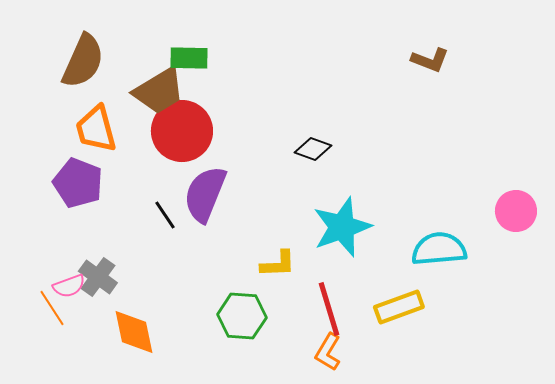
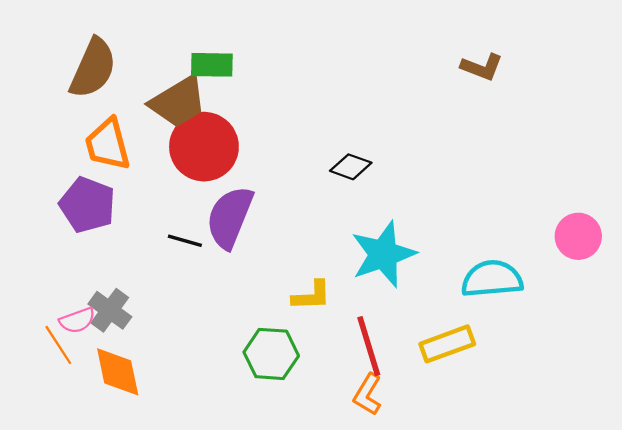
black line: (165, 215) -> (185, 241), turned -40
orange diamond: (134, 332) -> (118, 372), moved

